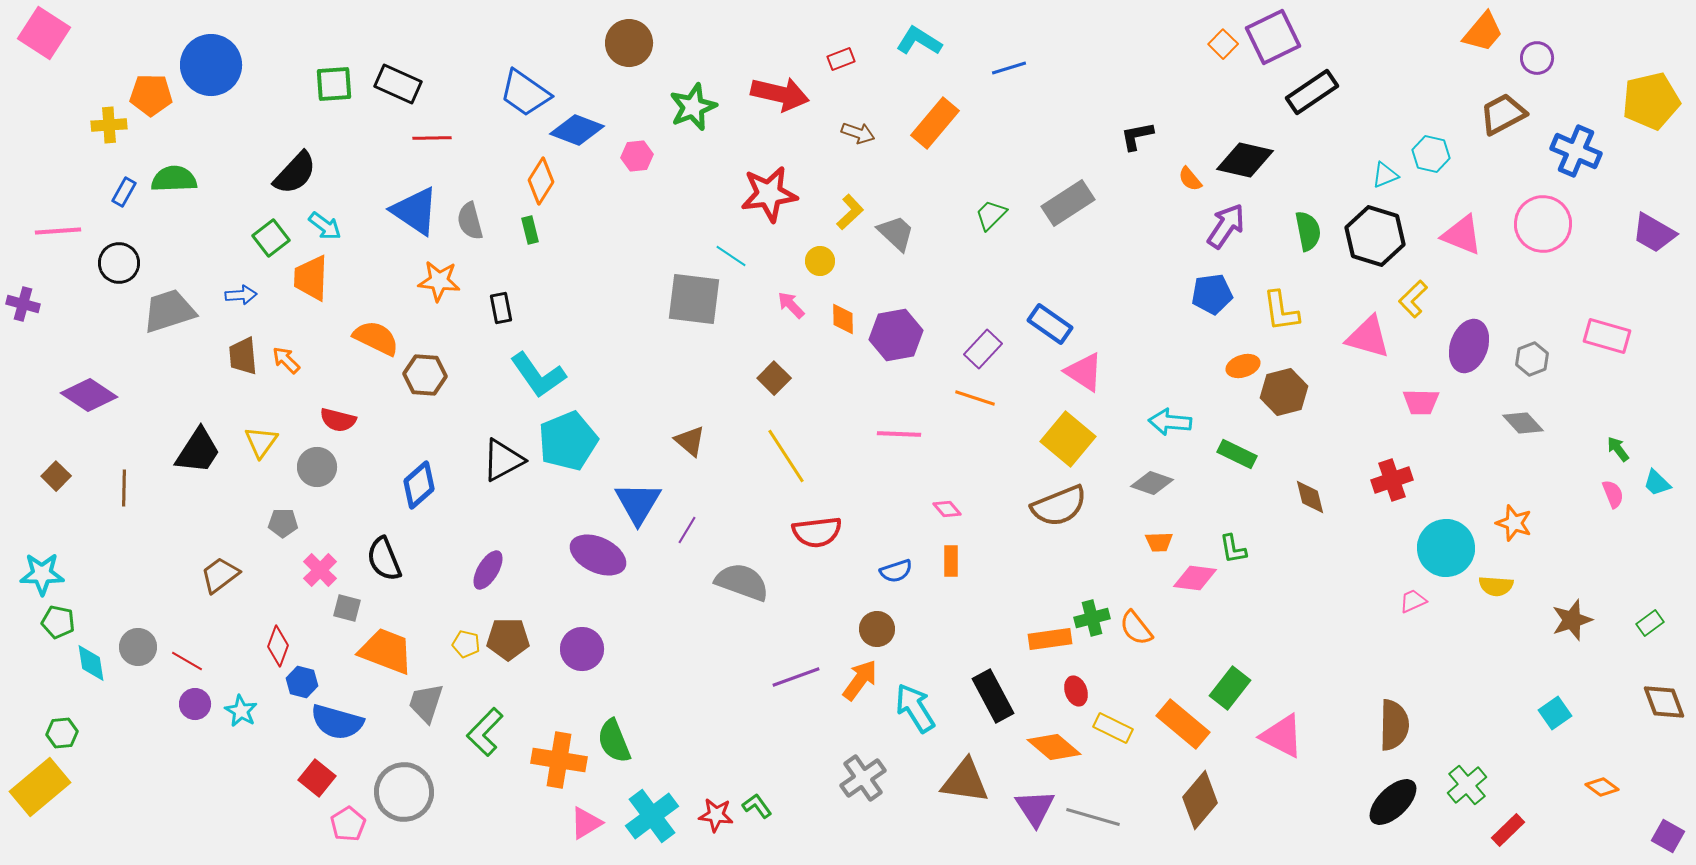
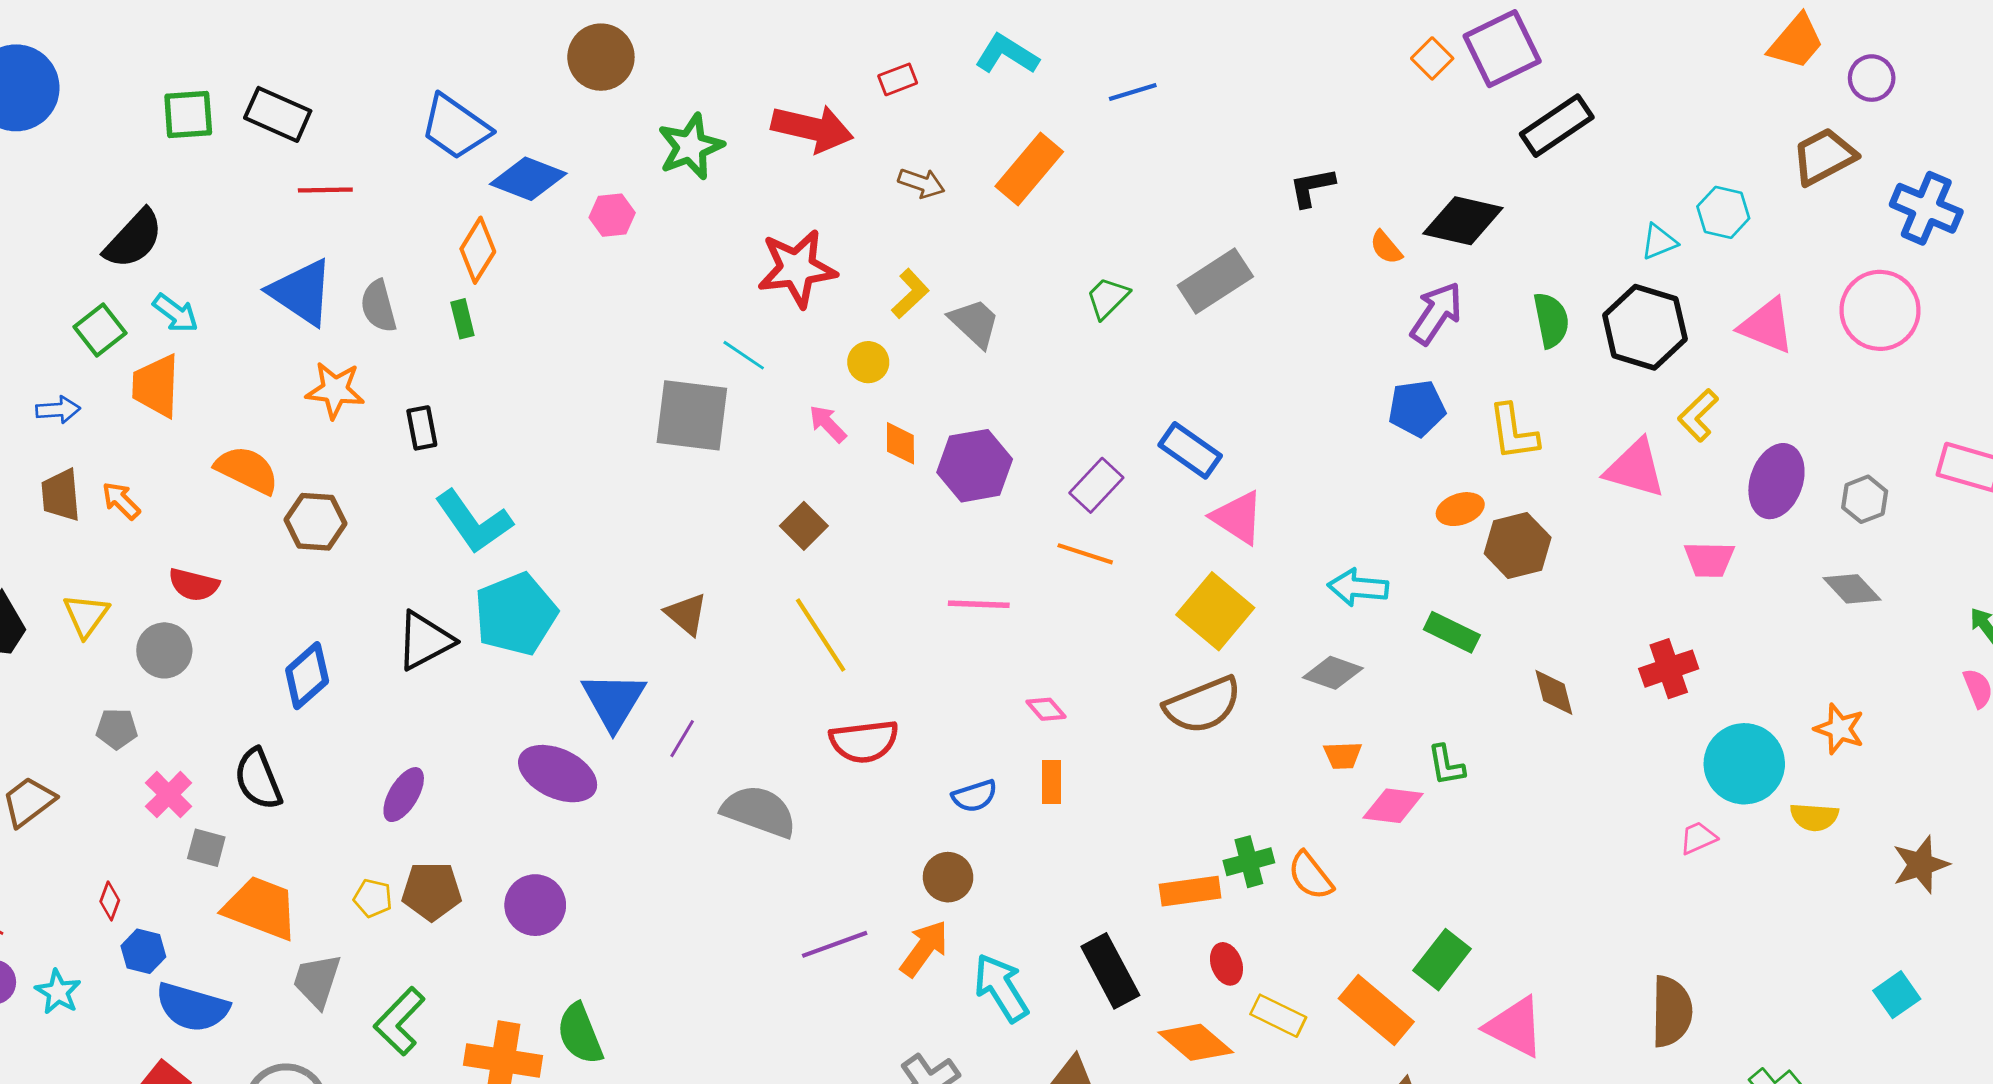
red diamond: (278, 646) -> (110, 901), size x0.7

